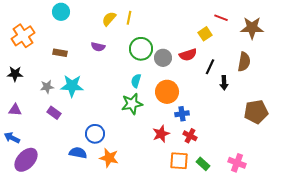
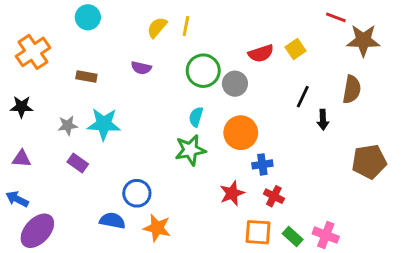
red line: (221, 18) -> (336, 17), moved
red semicircle: (188, 55) -> (261, 53), moved
pink cross: (237, 163) -> (326, 235), moved

